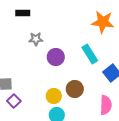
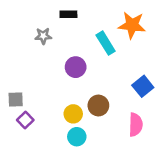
black rectangle: (23, 13) -> (68, 14), moved
gray star: (36, 39) -> (43, 36), moved
cyan rectangle: (90, 54) -> (106, 43), moved

